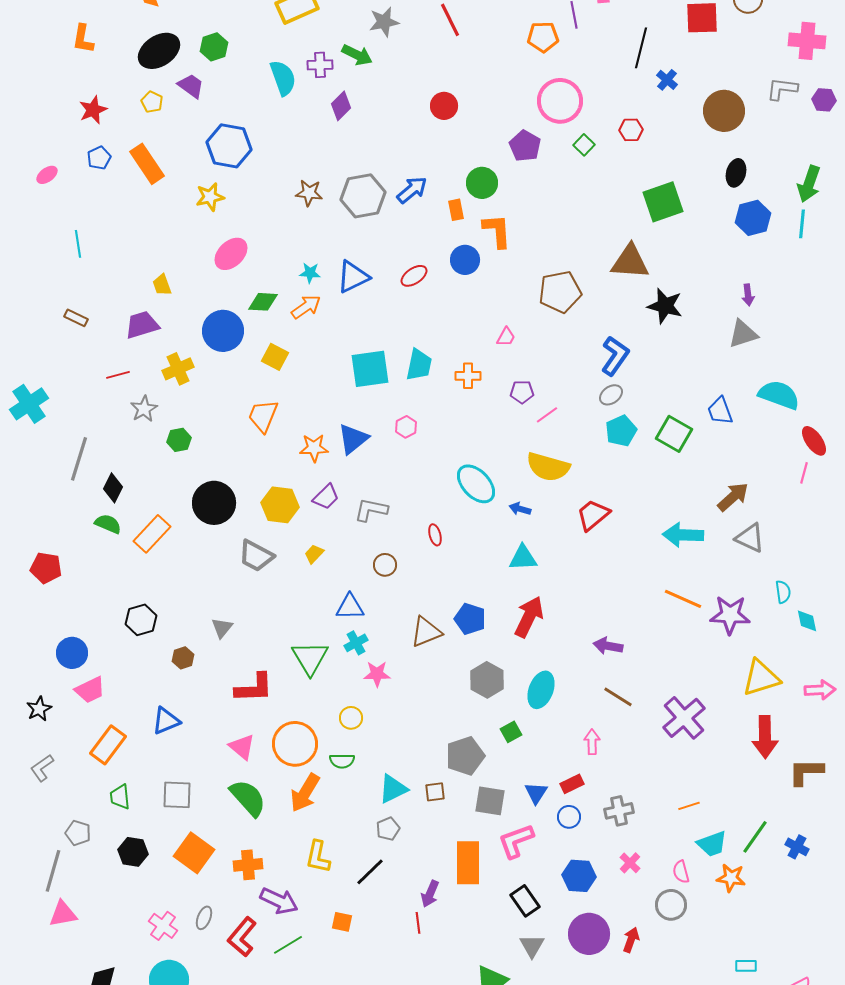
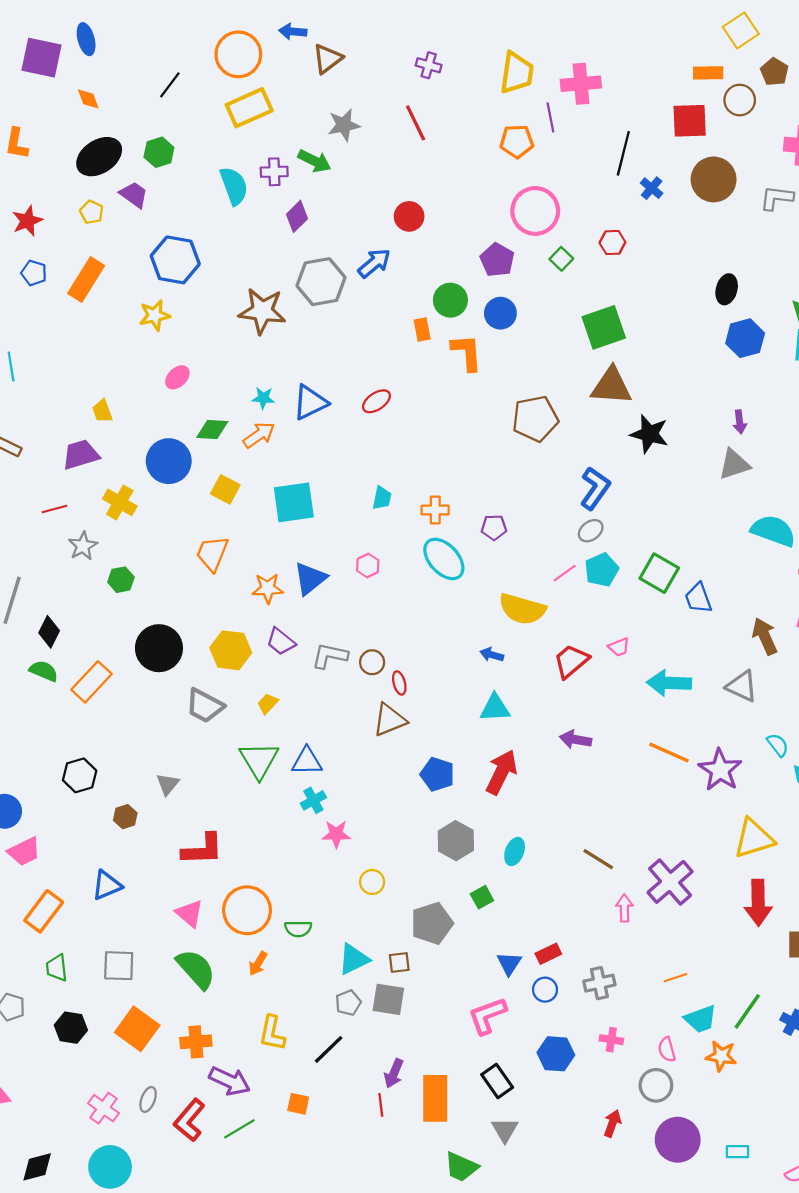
brown circle: (724, 111) -> (714, 179), moved
blue pentagon: (99, 158) -> (34, 273), turned -30
orange rectangle: (147, 164) -> (86, 279), turned 66
blue arrow: (412, 190) -> (374, 263), moved
brown star: (309, 193) -> (262, 311), size x1.6
gray hexagon: (363, 196) -> (321, 282), moved
green square: (663, 202) -> (604, 327), moved
pink ellipse: (231, 254) -> (177, 377), size x0.7
blue circle: (465, 260) -> (500, 313), moved
pink trapezoid: (506, 337) -> (619, 647), moved, turned 40
cyan trapezoid: (419, 365) -> (382, 498), size x0.7
yellow cross: (178, 369) -> (120, 502), turned -36
cyan square: (370, 369) -> (294, 502), moved
blue trapezoid: (720, 411) -> (698, 598), moved
pink line: (547, 415) -> (565, 573), moved
cyan ellipse: (476, 484) -> (444, 559), moved
purple trapezoid: (326, 497) -> (281, 642), turned 84
brown arrow: (733, 497) -> (765, 636), moved, turned -72
brown circle: (385, 565) -> (372, 662), moved
cyan semicircle: (783, 592) -> (778, 745), turned -30
purple star: (730, 615) -> (720, 770), turned 30
brown triangle: (426, 632) -> (389, 720), moved
purple arrow: (608, 646) -> (575, 739), moved
green triangle: (310, 658) -> (259, 760), moved
cyan ellipse: (541, 690) -> (515, 852), size x0.7
yellow circle: (351, 718) -> (372, 882), moved
pink arrow: (592, 742) -> (624, 908), moved
orange arrow: (305, 793) -> (258, 964), size x0.6
gray square: (490, 801) -> (388, 999), moved
orange rectangle: (468, 863) -> (435, 1098), moved
pink cross: (630, 863) -> (611, 1040), turned -35
purple circle: (589, 934) -> (678, 1140), moved

